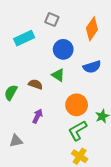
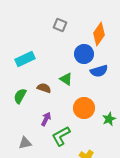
cyan rectangle: (24, 38) -> (25, 59), moved
blue circle: (63, 49) -> (84, 54), moved
green L-shape: (78, 131) -> (61, 136), moved

